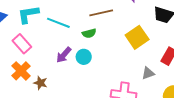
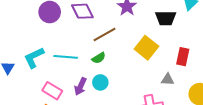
pink rectangle: (22, 44) -> (52, 91), moved
gray triangle: (148, 73) -> (168, 79), turned 40

